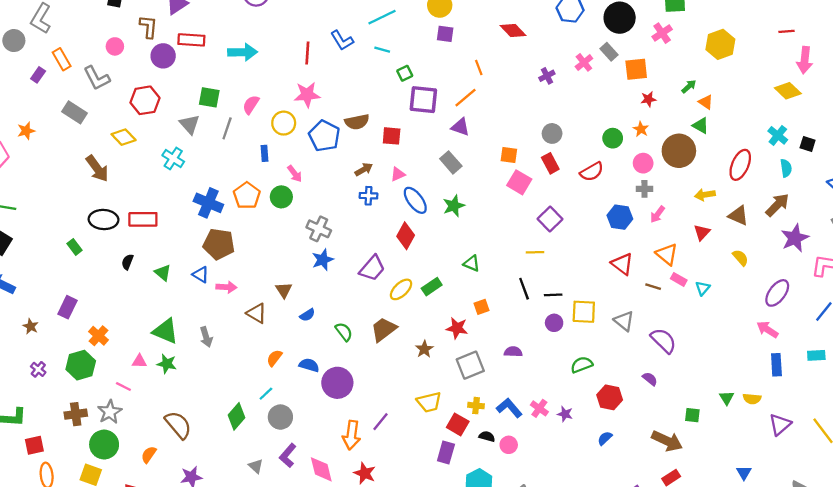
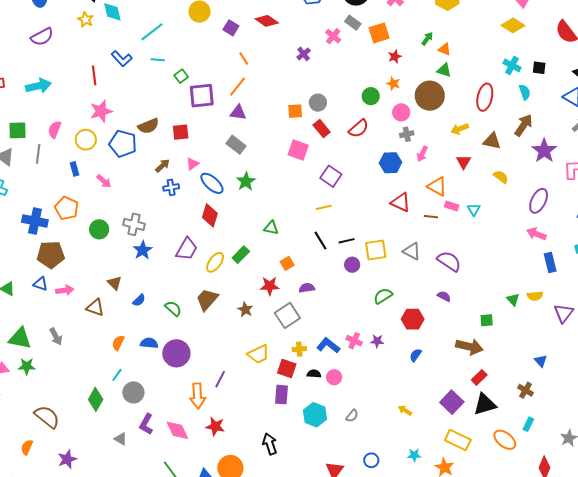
purple square: (445, 34) -> (231, 28), moved, turned 35
orange square: (509, 155) -> (295, 111), moved
green circle: (281, 197) -> (99, 229), moved
purple semicircle: (513, 352) -> (307, 288), moved

